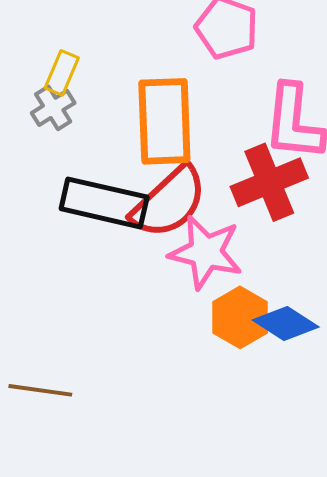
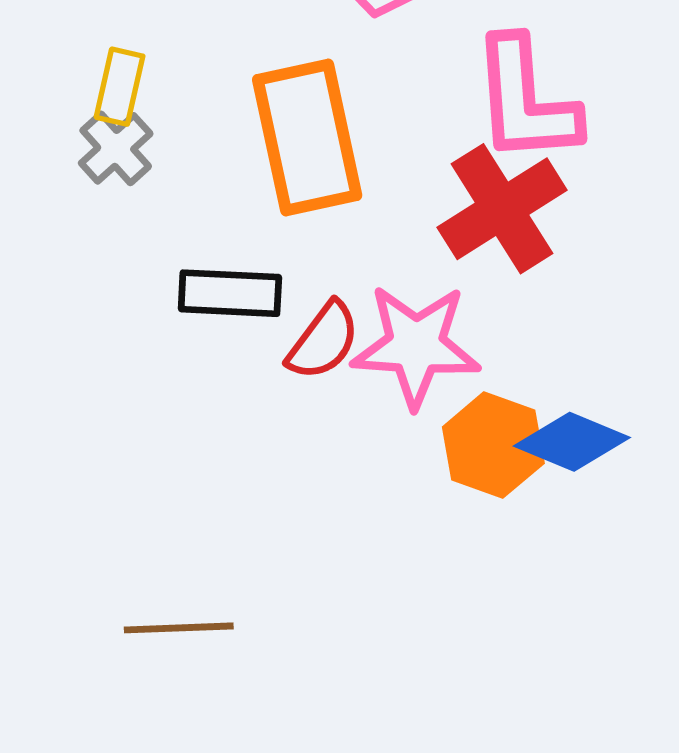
red semicircle: (169, 202) -> (323, 341), moved, size x0.6
black rectangle: (104, 203) -> (230, 293), size x0.7

